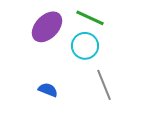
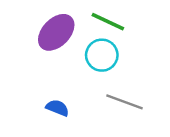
gray line: (104, 85) -> (125, 102), turned -48

